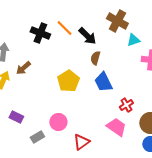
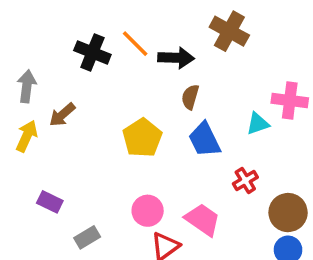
black arrow: (87, 36) -> (176, 58), turned -42
cyan triangle: (133, 40) -> (258, 124), moved
pink circle: (58, 122) -> (148, 211), moved
pink trapezoid: (116, 127) -> (203, 220), moved

